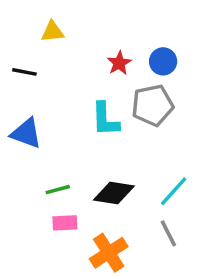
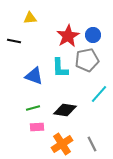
red star: (119, 63) -> (68, 36), size x1.6
blue triangle: (26, 133) -> (34, 76), moved
cyan line: (174, 191) -> (99, 94), moved
gray line: (168, 233) -> (92, 144), moved

